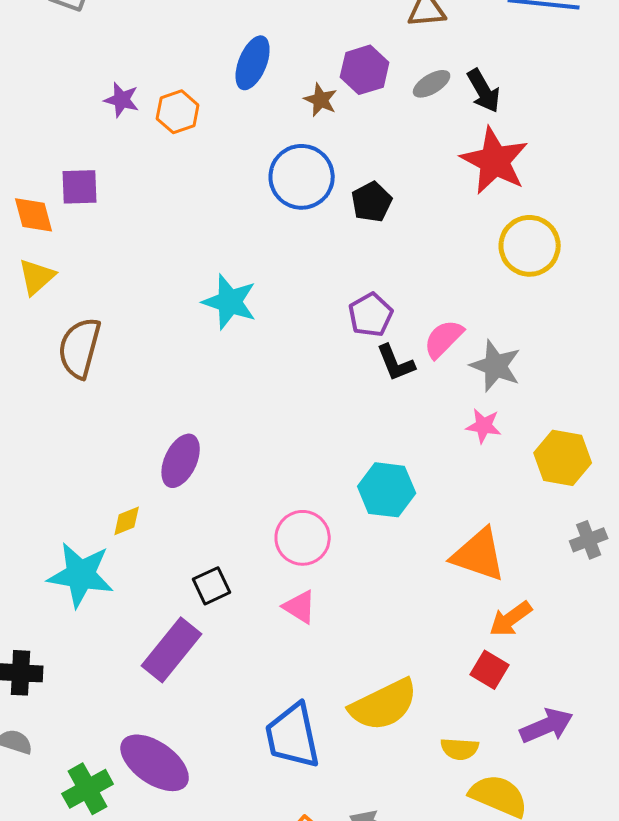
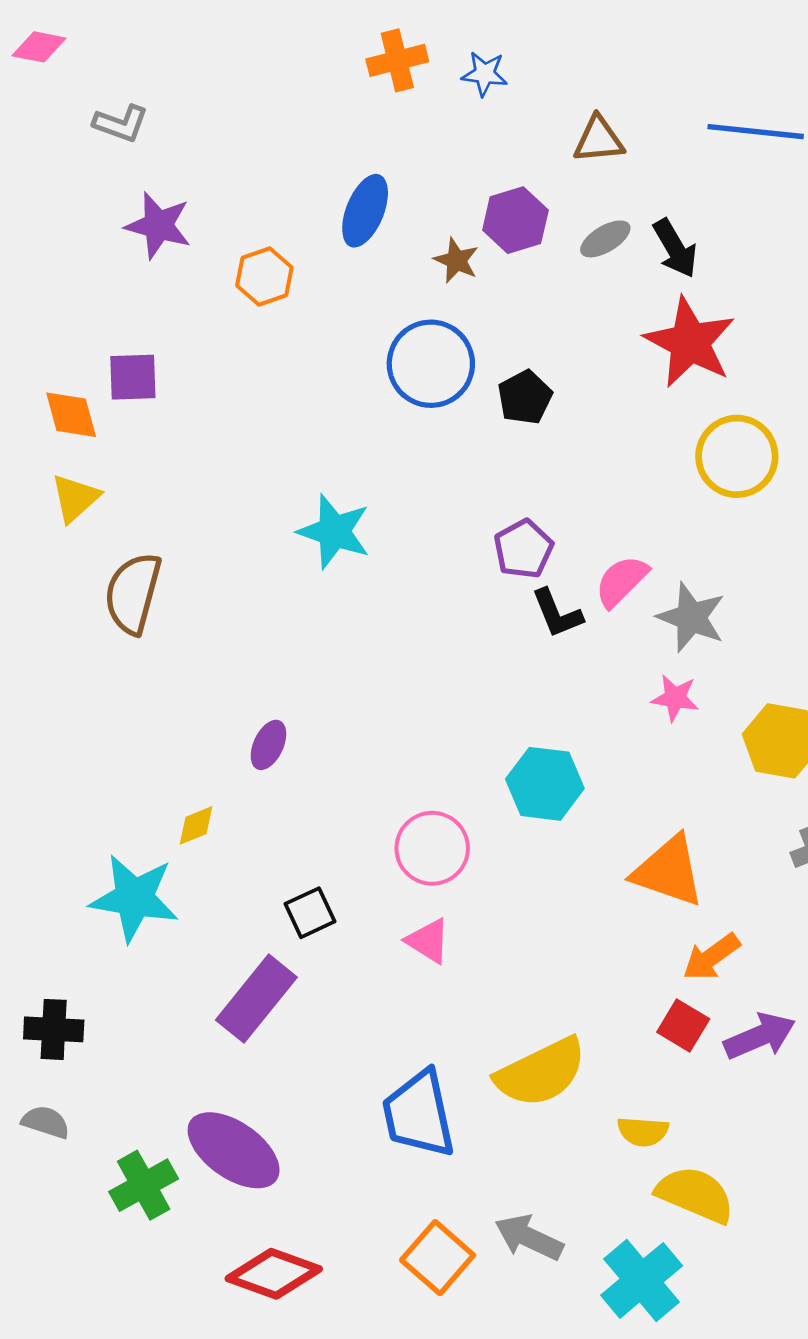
purple star: (122, 100) -> (158, 225), moved, size x1.4
purple ellipse: (181, 461) -> (268, 745), size x0.7
purple arrow: (547, 726) -> (760, 1036), moved

